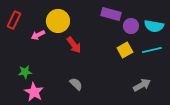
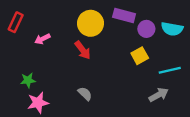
yellow circle: (58, 21) -> (91, 23), moved
cyan line: (152, 50) -> (170, 70), moved
pink star: (34, 92) -> (38, 103), turned 30

